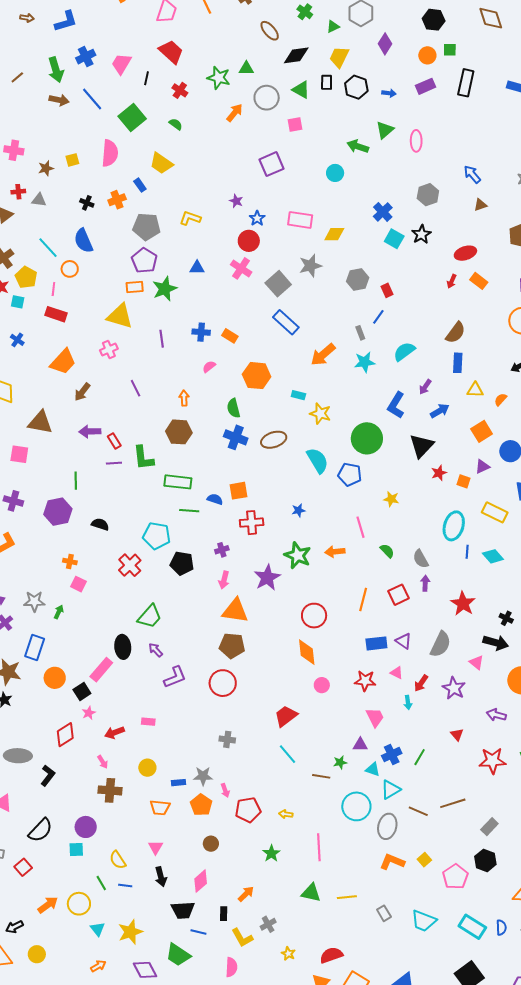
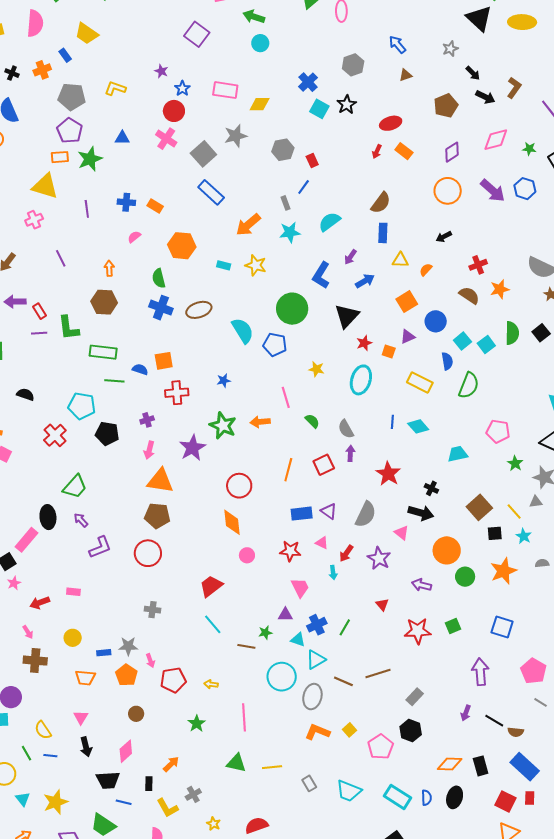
green arrow: (358, 146) -> (254, 17), moved
purple square: (271, 164) -> (197, 34), turned -30
yellow star: (320, 414) -> (256, 265), moved
cyan ellipse: (454, 526) -> (361, 380), moved

